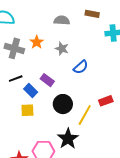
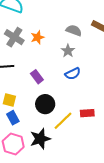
gray semicircle: (62, 20) -> (74, 30), moved
gray star: (62, 49) -> (68, 51), moved
blue rectangle: (31, 91) -> (13, 118), moved

